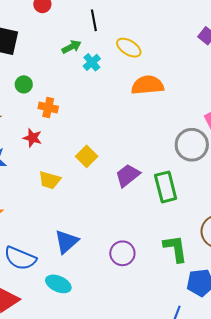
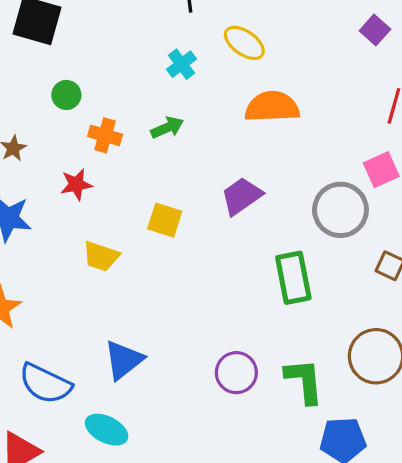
green arrow: (72, 47) -> (167, 128), moved
red star: (32, 138) -> (76, 184), turned -30
yellow square: (87, 156) -> (165, 220), turned -30
purple trapezoid: (128, 175) -> (241, 196), moved
purple circle: (122, 253) -> (236, 373), moved

